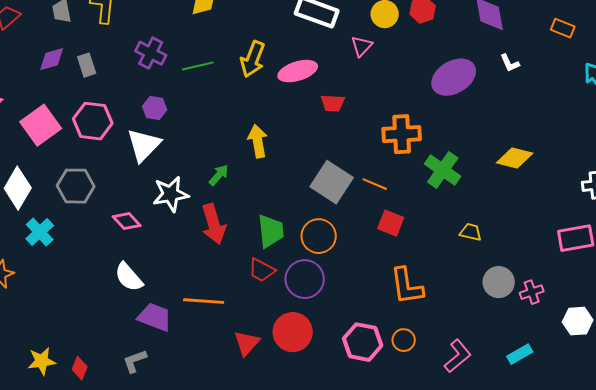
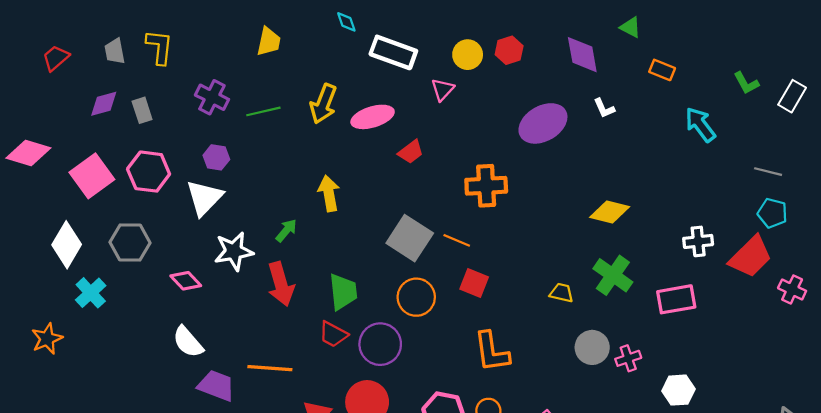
red trapezoid: (333, 103) -> (411, 152), turned -40
green cross: (443, 170) -> (613, 275), moved
orange circle: (319, 236) -> (416, 297), moved

